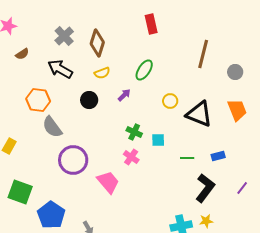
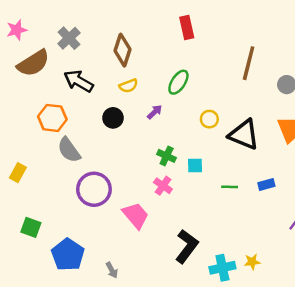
gray cross: (64, 36) -> (69, 38), moved
brown semicircle: (22, 54) -> (33, 63), size x2.0
black L-shape: (205, 188) -> (187, 246), moved
green square: (20, 192) -> (31, 227), size x0.7

